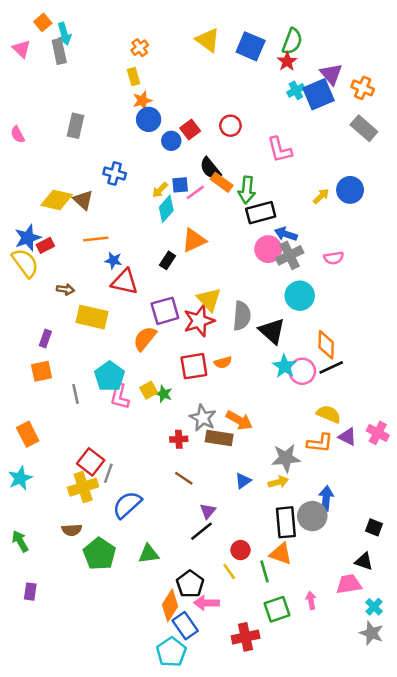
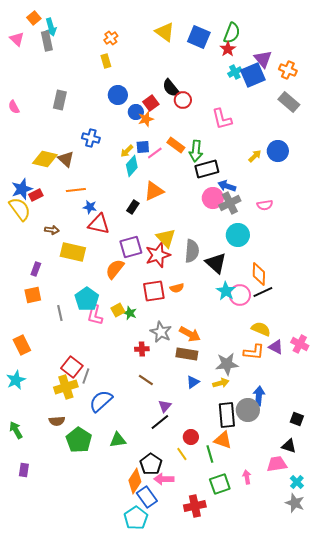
orange star: (142, 101) -> (146, 119), moved
black semicircle: (210, 169) -> (171, 88), moved
brown rectangle: (219, 438) -> (187, 354), moved

